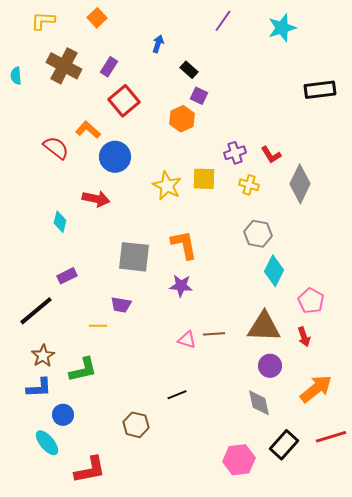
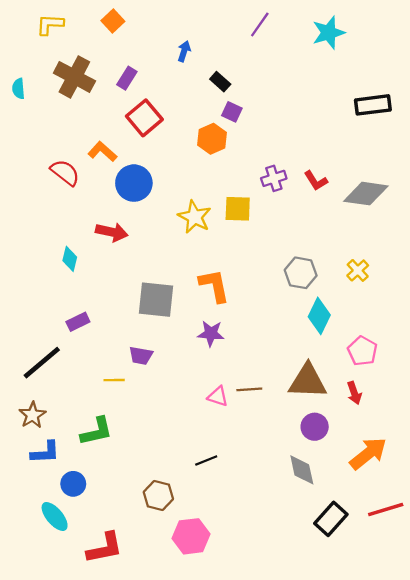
gray diamond: (300, 184) -> (366, 194), moved, turned 72
yellow cross: (249, 185) -> (358, 270), moved, turned 30
brown star: (43, 356) -> (32, 415), moved
pink hexagon: (239, 460) -> (191, 536), moved

